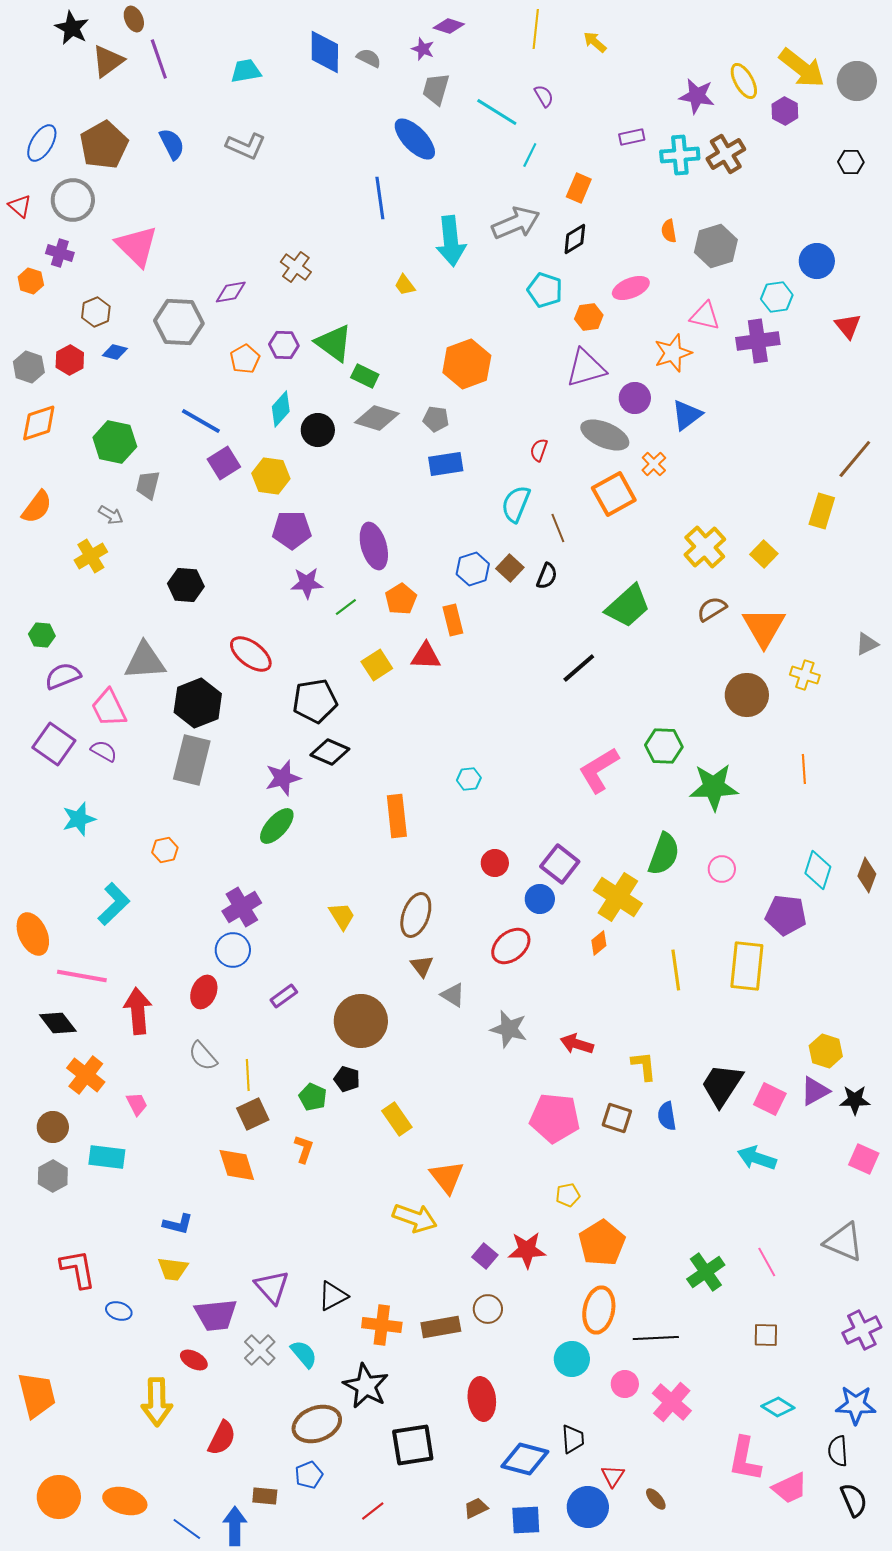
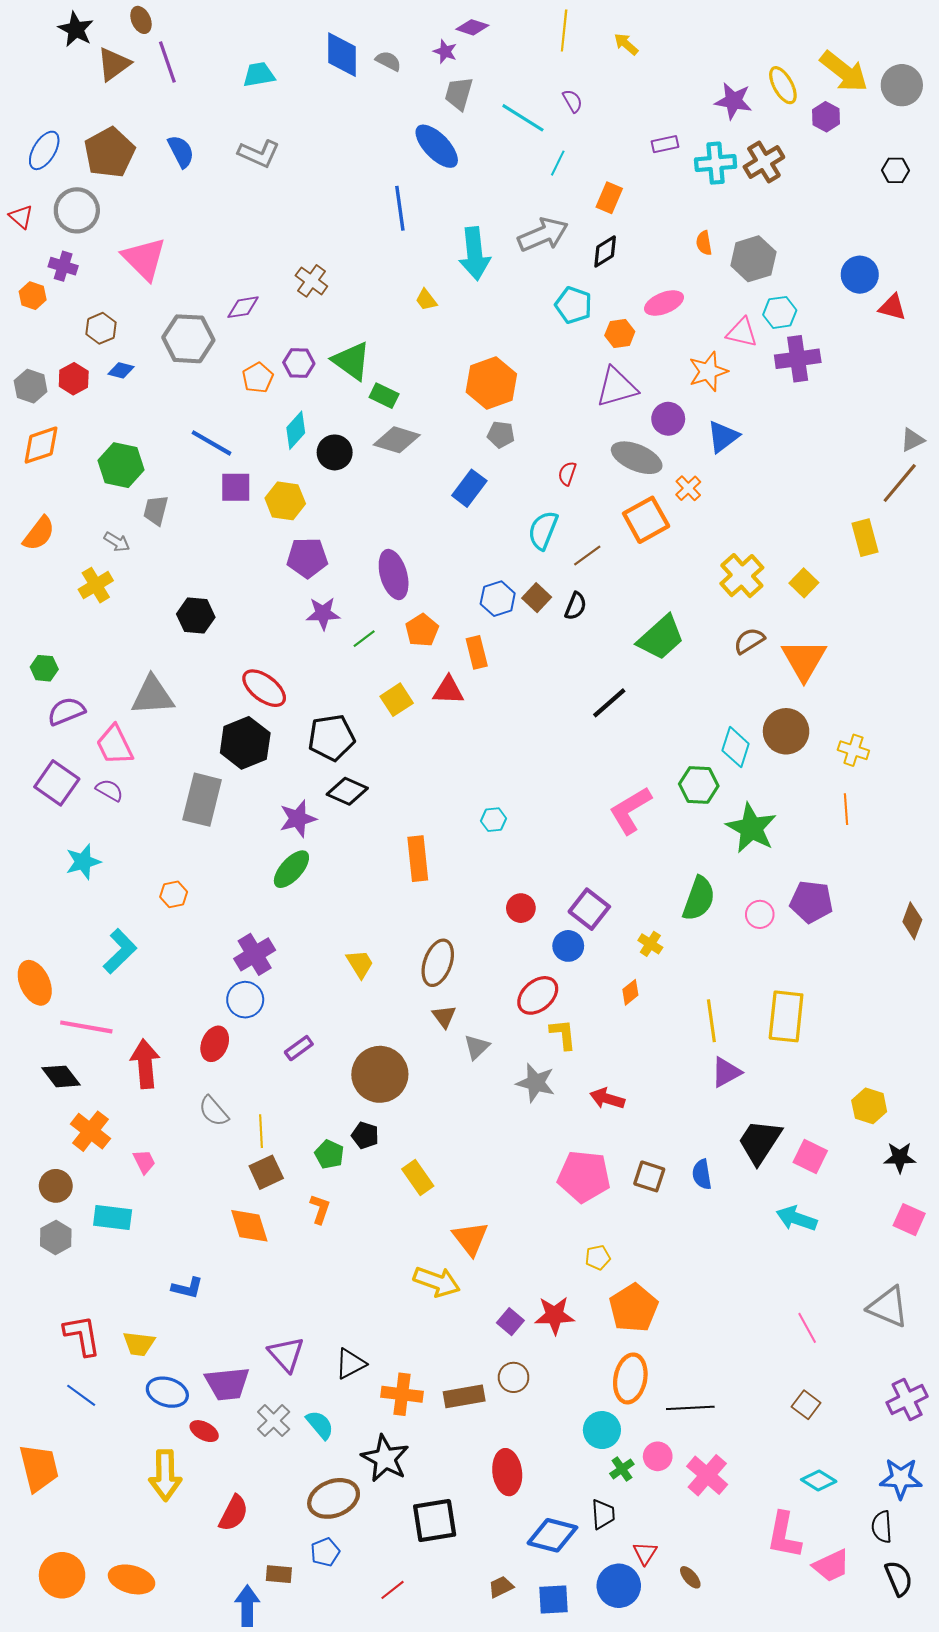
cyan hexagon: (777, 297) -> (780, 312), moved
red triangle: (848, 326) -> (892, 307), moved, turned -36
gray pentagon: (436, 419) -> (501, 435), moved
purple square: (224, 463) -> (236, 487), turned 32
blue rectangle: (446, 464) -> (469, 488), turned -44
yellow rectangle: (822, 511) -> (865, 538), turned -32
brown line: (558, 528) -> (587, 556), turned 76
gray triangle: (867, 644) -> (912, 440), moved
yellow cross: (805, 675) -> (853, 750), moved
black hexagon: (198, 703) -> (245, 743), moved
green star: (714, 787) -> (751, 828), turned 30
cyan diamond: (818, 870) -> (736, 747), moved
yellow cross: (618, 897) -> (650, 944), size x0.5
purple pentagon: (786, 915) -> (811, 902), moved
gray triangle: (453, 995) -> (477, 1047), turned 44
yellow L-shape: (644, 1066) -> (563, 1034), moved
purple triangle: (815, 1091) -> (726, 1072), moved
yellow trapezoid: (173, 1269) -> (139, 1344), moved
green cross: (706, 1272) -> (622, 1469), moved, size x0.6
blue ellipse: (119, 1311) -> (167, 1392), moved, size x1.5
brown square: (766, 1335) -> (806, 1405), turned 36
blue line: (187, 1529) -> (81, 1395), moved

